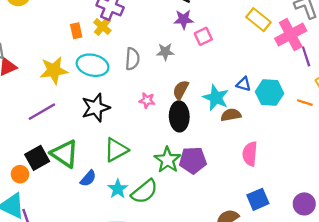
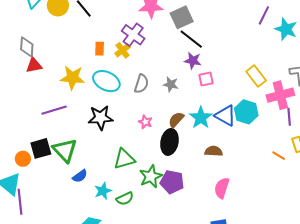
blue triangle: (244, 84) -> (225, 116), moved, size x1.6
cyan hexagon: (270, 93) -> (246, 112), moved
cyan star: (216, 98) -> (201, 118), moved
green triangle: (116, 150) -> (124, 159), moved
green semicircle: (144, 192) -> (125, 199), size x0.7

